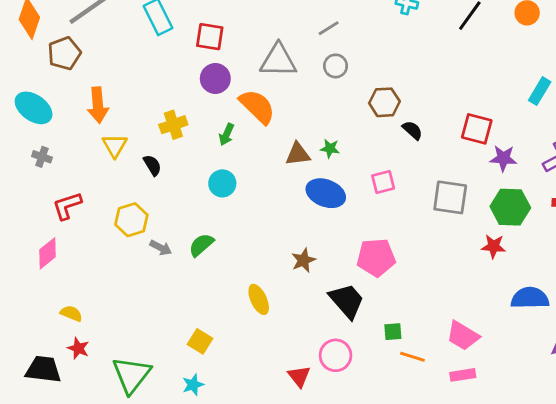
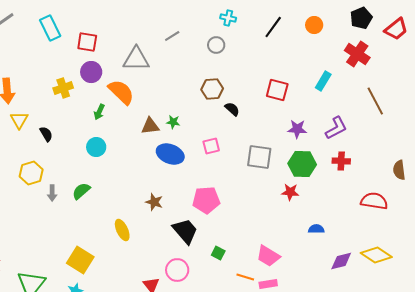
gray circle: (336, 66) -> (216, 45), moved
yellow cross: (173, 125) -> (63, 88), moved
red square: (477, 129) -> (277, 90), moved
gray arrow: (161, 248) -> (52, 193), turned 63
brown star: (303, 260) -> (154, 202), turned -30
blue semicircle: (530, 298) -> (316, 229), size x0.6
green square: (393, 332) -> (218, 253), turned 32
yellow square: (200, 341) -> (80, 260), size x1.5
orange line: (412, 357) -> (245, 277), moved

